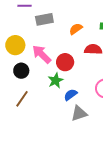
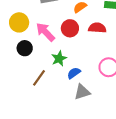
red circle: (65, 62) -> (70, 28), moved
brown line: (22, 99) -> (39, 78), moved

